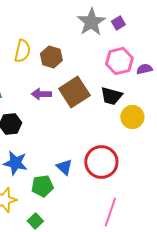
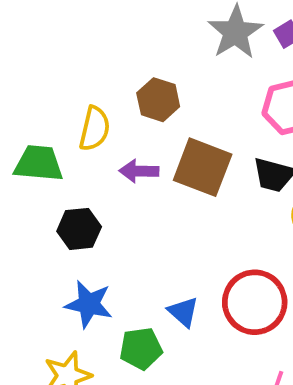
yellow semicircle: (22, 51) -> (95, 129), moved
brown square: (74, 92) -> (203, 167), turned -36

